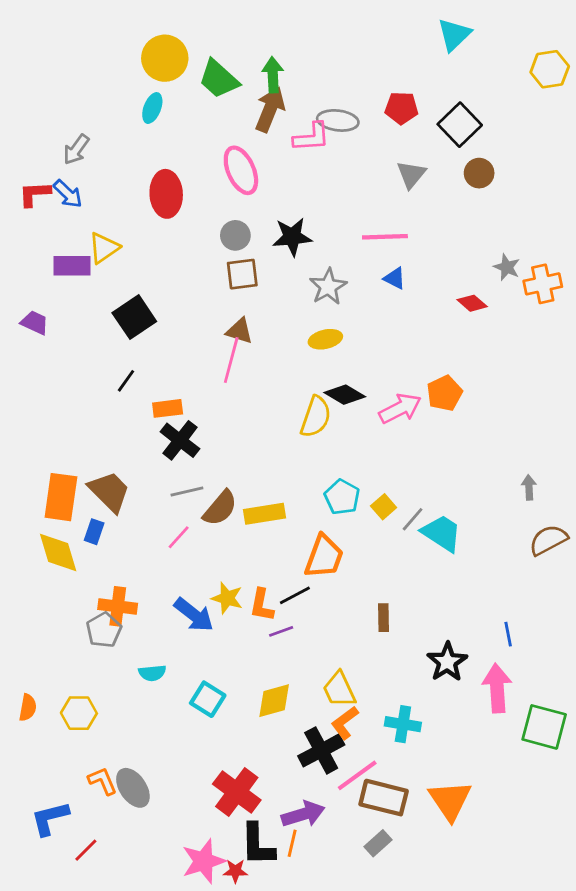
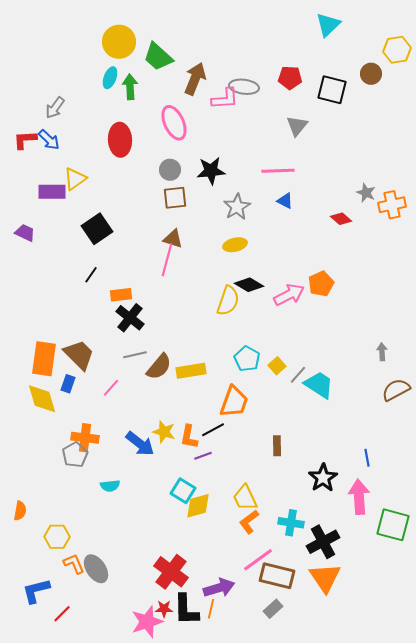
green arrow: (273, 75) -> (130, 87), moved
black square: (460, 125) -> (332, 90), turned -32
brown circle: (479, 173) -> (371, 74), moved
pink line: (179, 537) -> (111, 388), moved
cyan square: (208, 699) -> (183, 491), moved
yellow hexagon: (79, 713) -> (57, 537), moved
black cross: (321, 750) -> (323, 542), moved
red star: (235, 871) -> (164, 609), moved

